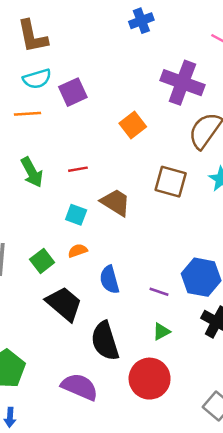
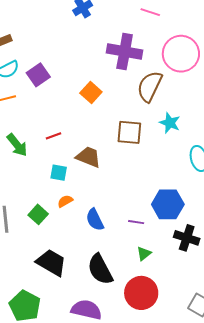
black trapezoid: (64, 304) -> (51, 263), moved

